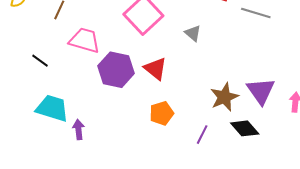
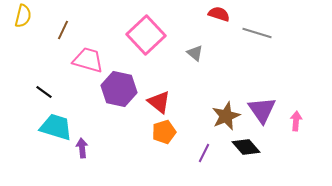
black line: (40, 61) -> (44, 92), moved
red triangle: (155, 69) -> (159, 102), moved

